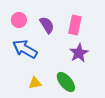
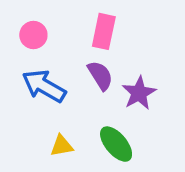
purple semicircle: (47, 25) -> (100, 75), moved
pink rectangle: (75, 25) -> (104, 31), moved

